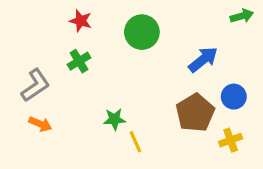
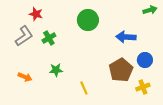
red star: (81, 21) -> (36, 14), moved
blue arrow: (203, 60) -> (126, 37), turned -138
gray L-shape: (35, 85) -> (24, 36), moved
green star: (114, 119) -> (56, 70), moved

